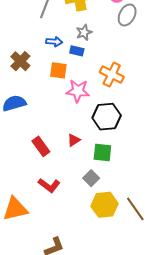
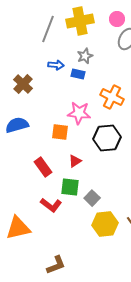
orange square: (58, 70) -> (60, 132), moved
green square: (102, 152) -> (70, 187), moved

